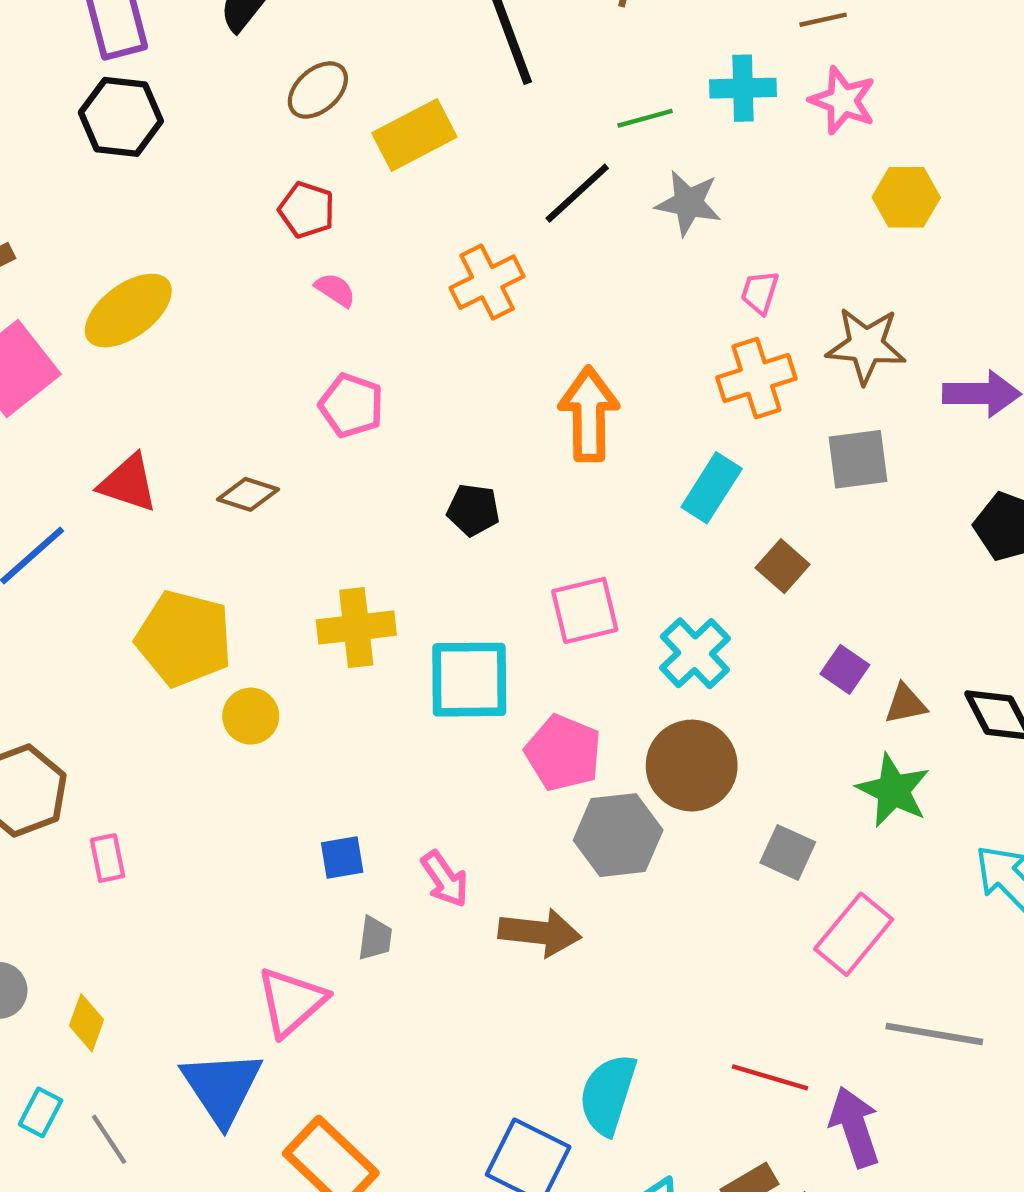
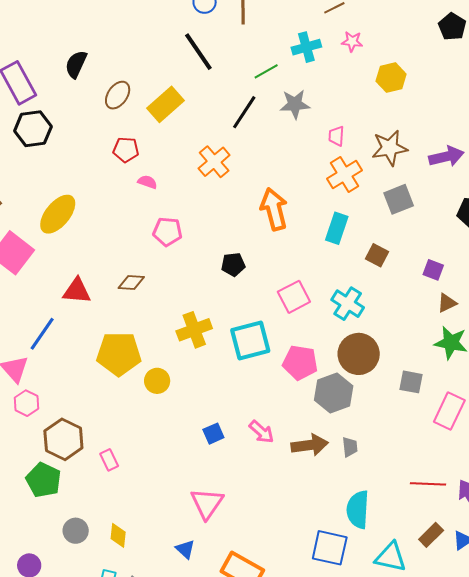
pink star: (843, 100) -> (352, 42), size x0.7
purple square: (845, 669) -> (433, 270), moved
gray trapezoid: (375, 938) -> (350, 447), moved
blue triangle: (222, 1087) -> (185, 549), size x0.5

